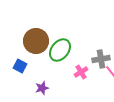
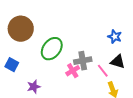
brown circle: (36, 41) -> (21, 29), moved
gray cross: (101, 59) -> (83, 61), moved

